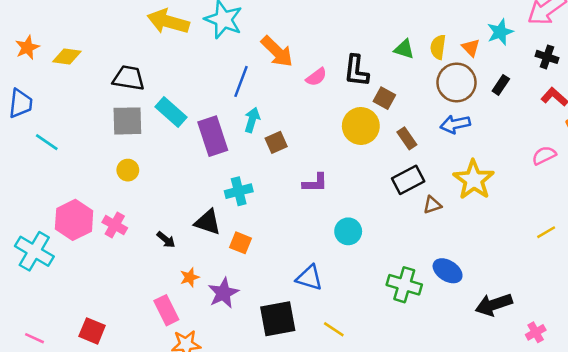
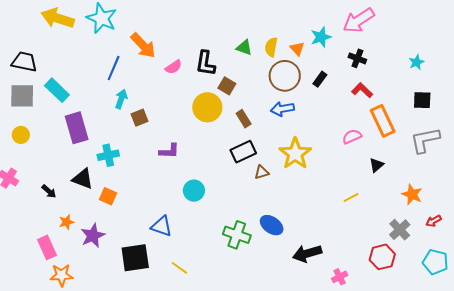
purple rectangle: (213, 136) -> (77, 128), moved

